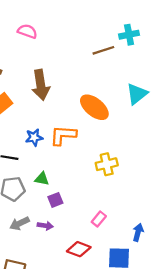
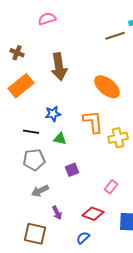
pink semicircle: (27, 31) -> (47, 19), turned -36
orange L-shape: (63, 135) -> (93, 122), moved, turned 80
green triangle: (42, 179) -> (60, 139), moved
purple arrow: (45, 226) -> (57, 213), moved, turned 56

